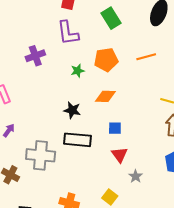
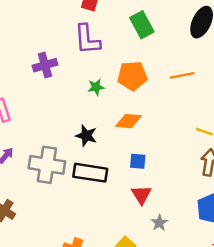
gray cross: (41, 155) -> (47, 165), moved

